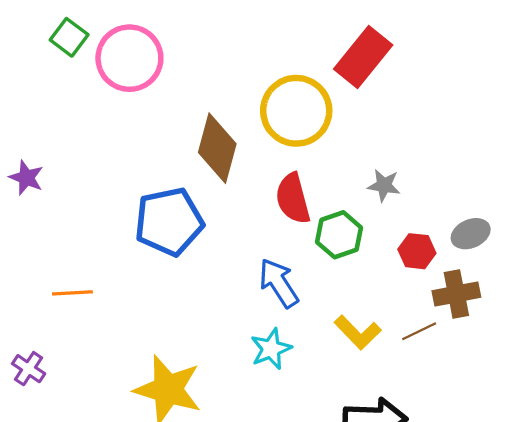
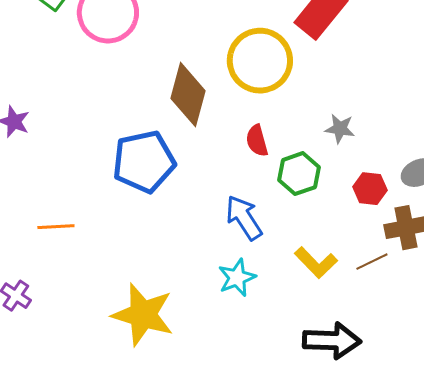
red semicircle: (293, 199) -> (257, 141), size x0.7

